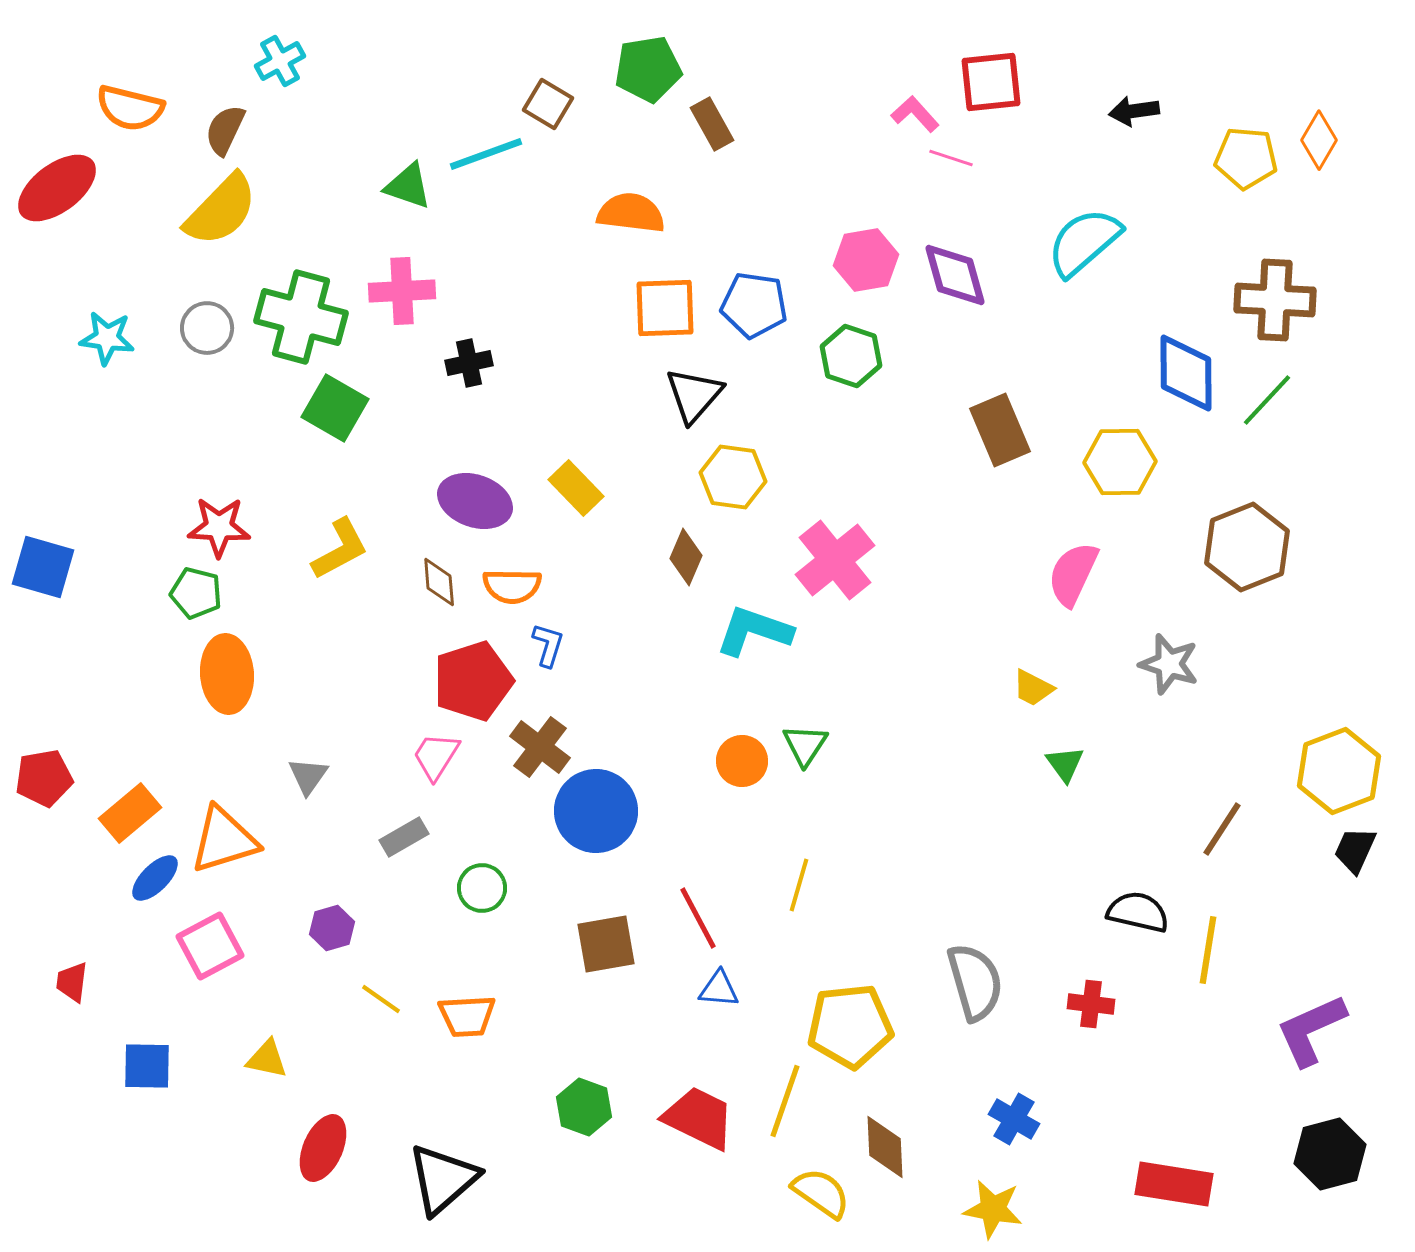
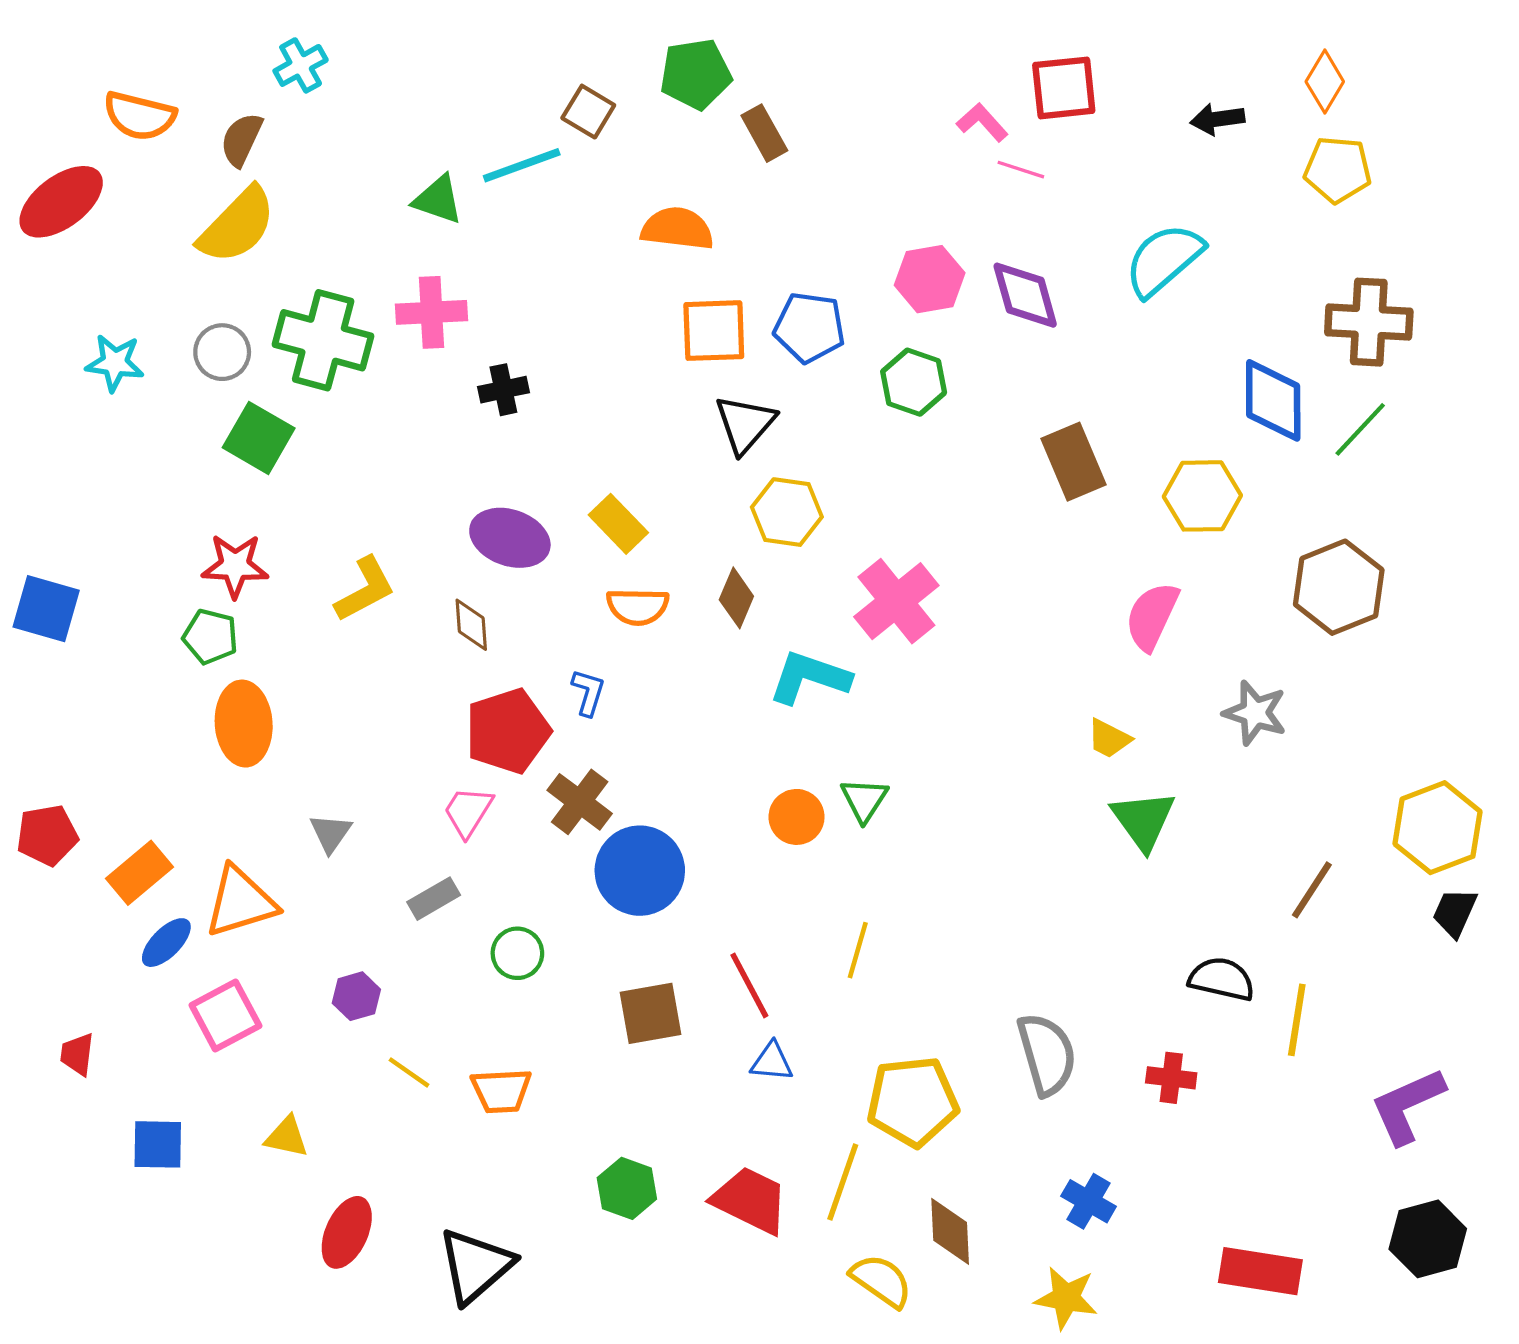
orange diamond: (1319, 140) -> (1325, 82), moved
green square: (335, 408) -> (259, 438), moved
orange semicircle: (512, 586) -> (638, 607), moved
green triangle: (1065, 764) -> (1143, 820), size x1.6

